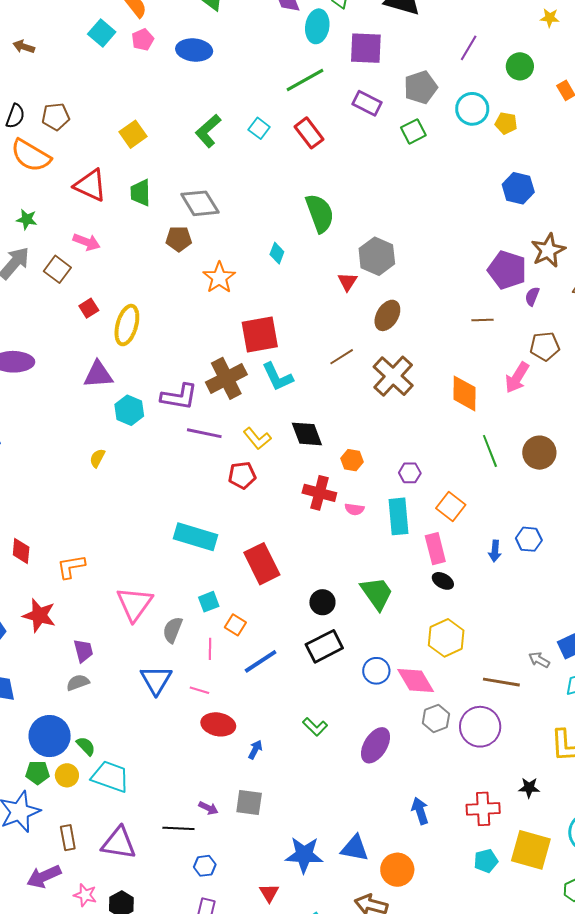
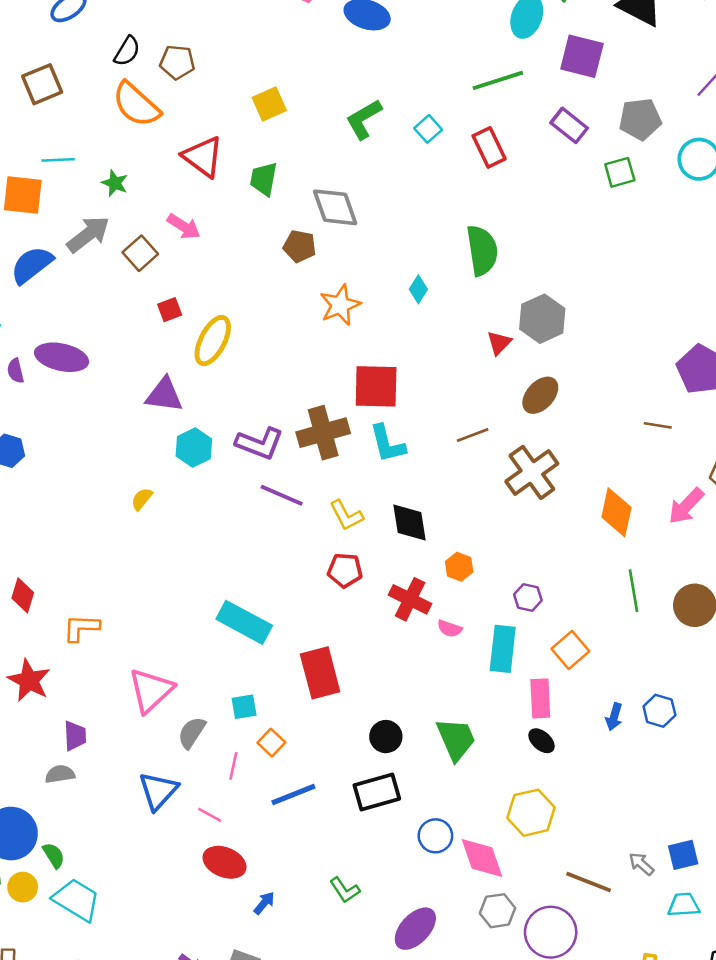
red pentagon: (242, 475) -> (345, 570), moved

